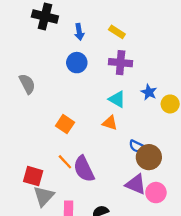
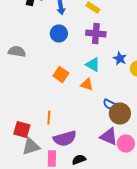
gray semicircle: (27, 84) -> (17, 52), turned -54
orange square: (65, 124) -> (61, 74), moved
orange line: (65, 162) -> (49, 118), turned 48
purple semicircle: (84, 169) -> (65, 138), moved, turned -80
gray triangle: (44, 196) -> (31, 146), turned 30

